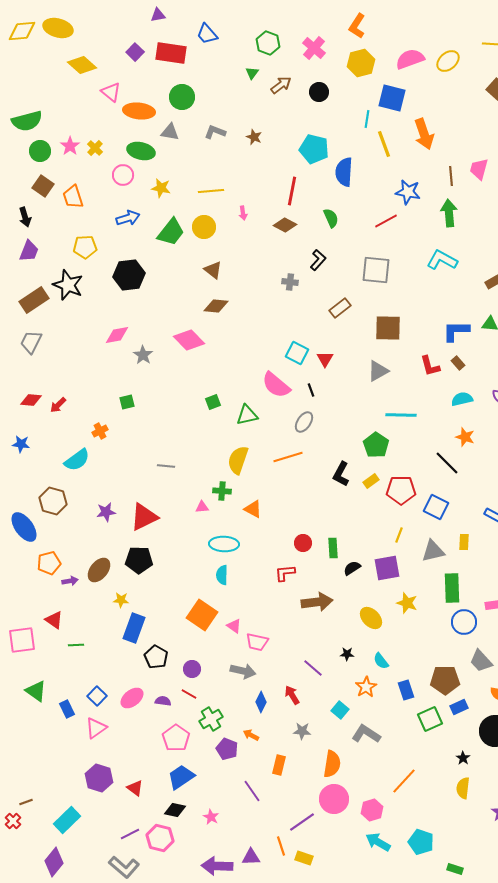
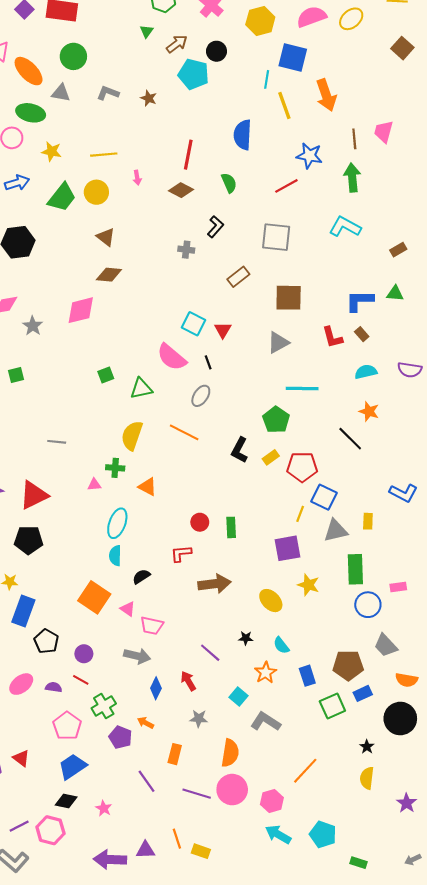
orange ellipse: (139, 111) -> (29, 71), turned 40
cyan pentagon: (314, 149) -> (194, 74), moved
pink diamond: (189, 340) -> (81, 310), turned -60
orange line: (288, 457) -> (184, 432), turned 44
blue square: (436, 507) -> (324, 497), moved
cyan ellipse: (224, 544) -> (117, 523), turned -72
black semicircle: (352, 568) -> (141, 576), moved
red triangle: (135, 788) -> (21, 758), moved
purple line: (302, 822) -> (197, 794), moved, turned 52

